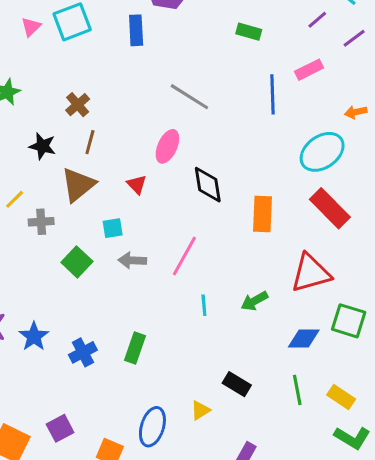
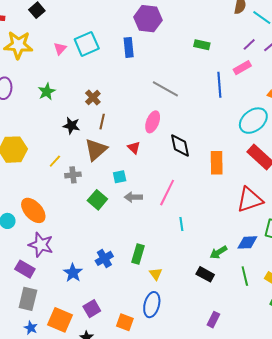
purple line: (317, 20) -> (249, 44), moved
green arrow: (254, 301) -> (218, 252), moved
blue star: (34, 336) -> (73, 273), moved
yellow triangle: (200, 410) -> (156, 274), moved, turned -32

